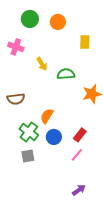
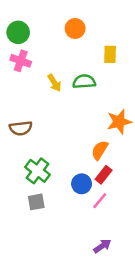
green circle: (30, 19) -> (18, 32), moved
green semicircle: (66, 74) -> (84, 82), moved
orange semicircle: (47, 116) -> (100, 150), moved
blue circle: (54, 137) -> (82, 184), moved

